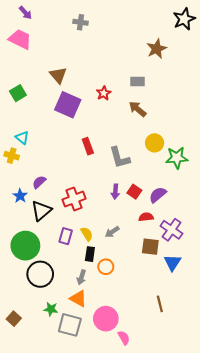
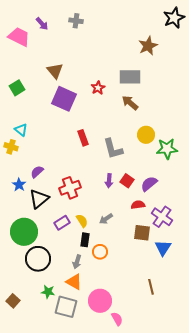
purple arrow: (25, 13) -> (42, 24), moved
gray rectangle: (138, 82) -> (130, 77), size x1.5
purple rectangle: (66, 236) -> (62, 223), turned 42

